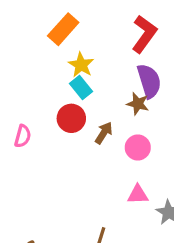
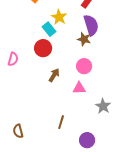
yellow star: (81, 65) -> (59, 17), moved
brown arrow: (104, 133) -> (54, 75), moved
pink triangle: (138, 195) -> (79, 88), moved

